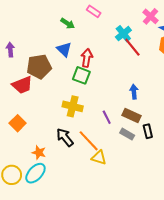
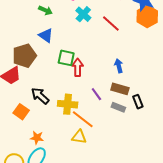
cyan cross: (123, 34) -> (83, 14), moved
red arrow: (87, 58) -> (78, 67), moved
yellow cross: (73, 106) -> (68, 104), moved
orange square: (18, 123) -> (21, 112), moved
black arrow: (65, 137) -> (40, 96), moved
yellow triangle: (99, 157) -> (79, 137), moved

